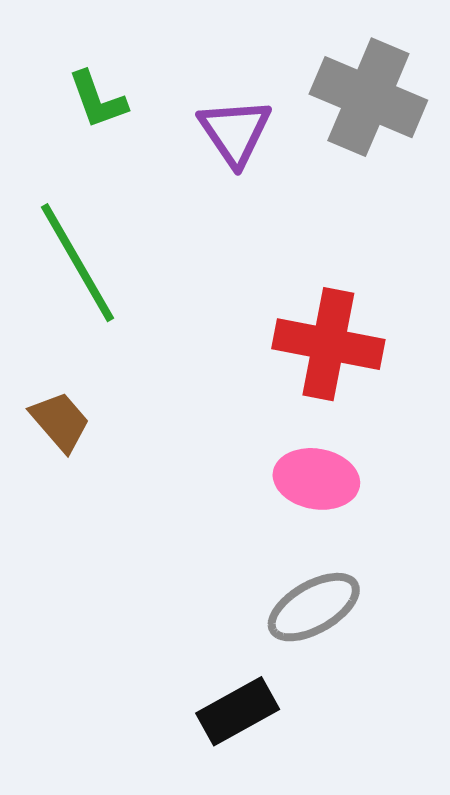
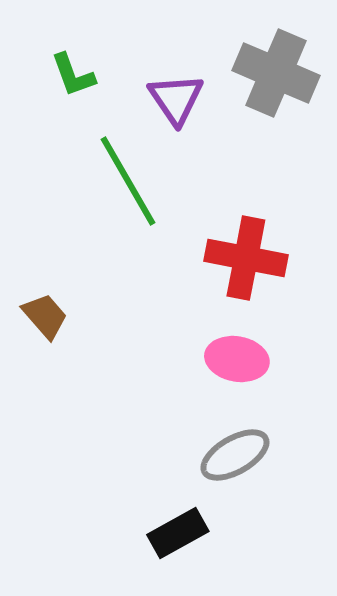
green line: (77, 263) -> (128, 181), moved

